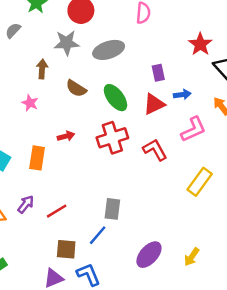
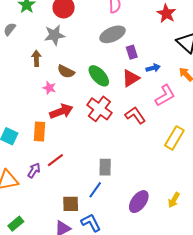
red star: (200, 44) -> (166, 13), moved
gray ellipse: (109, 50) -> (112, 34), moved
pink star: (30, 103) -> (49, 88), moved
red arrow: (66, 136) -> (61, 111), size x1.6
red cross: (112, 138) -> (99, 109), turned -30
red line: (57, 211) -> (55, 160), moved

